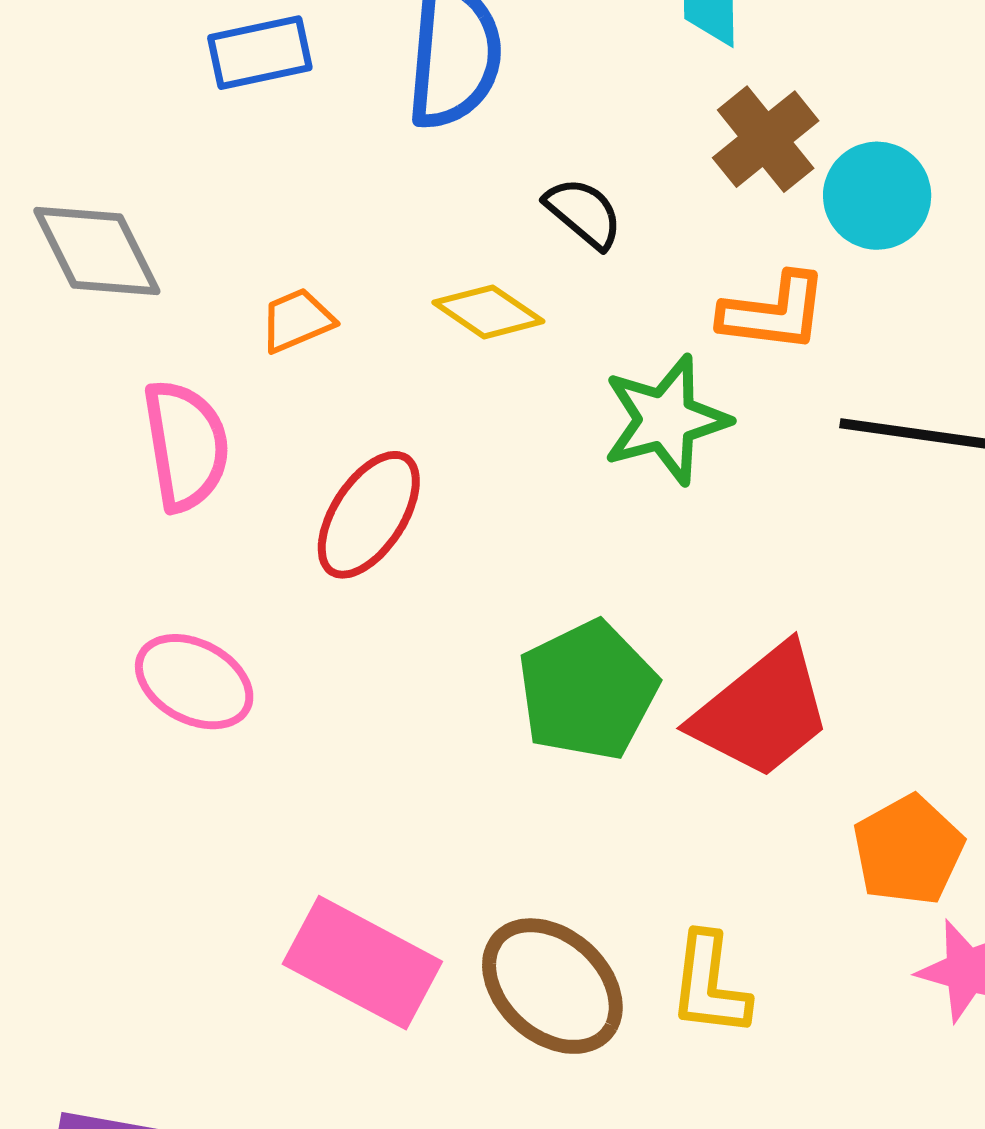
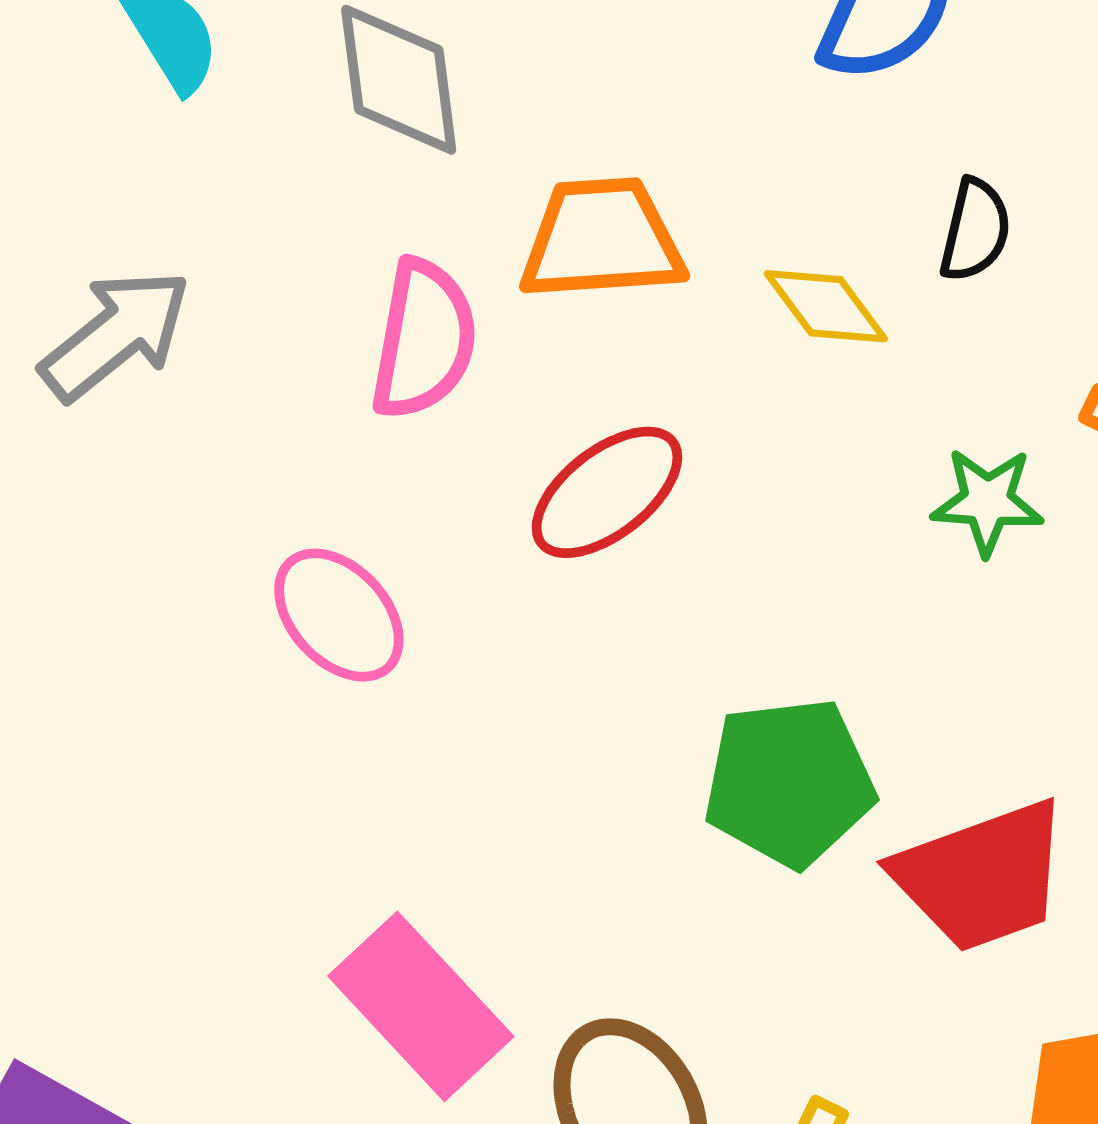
black semicircle: (584, 213) -> (975, 230), turned 44
orange trapezoid: (297, 320) -> (602, 239), size x1.8
green star: (666, 420) -> (987, 501), size x0.7

